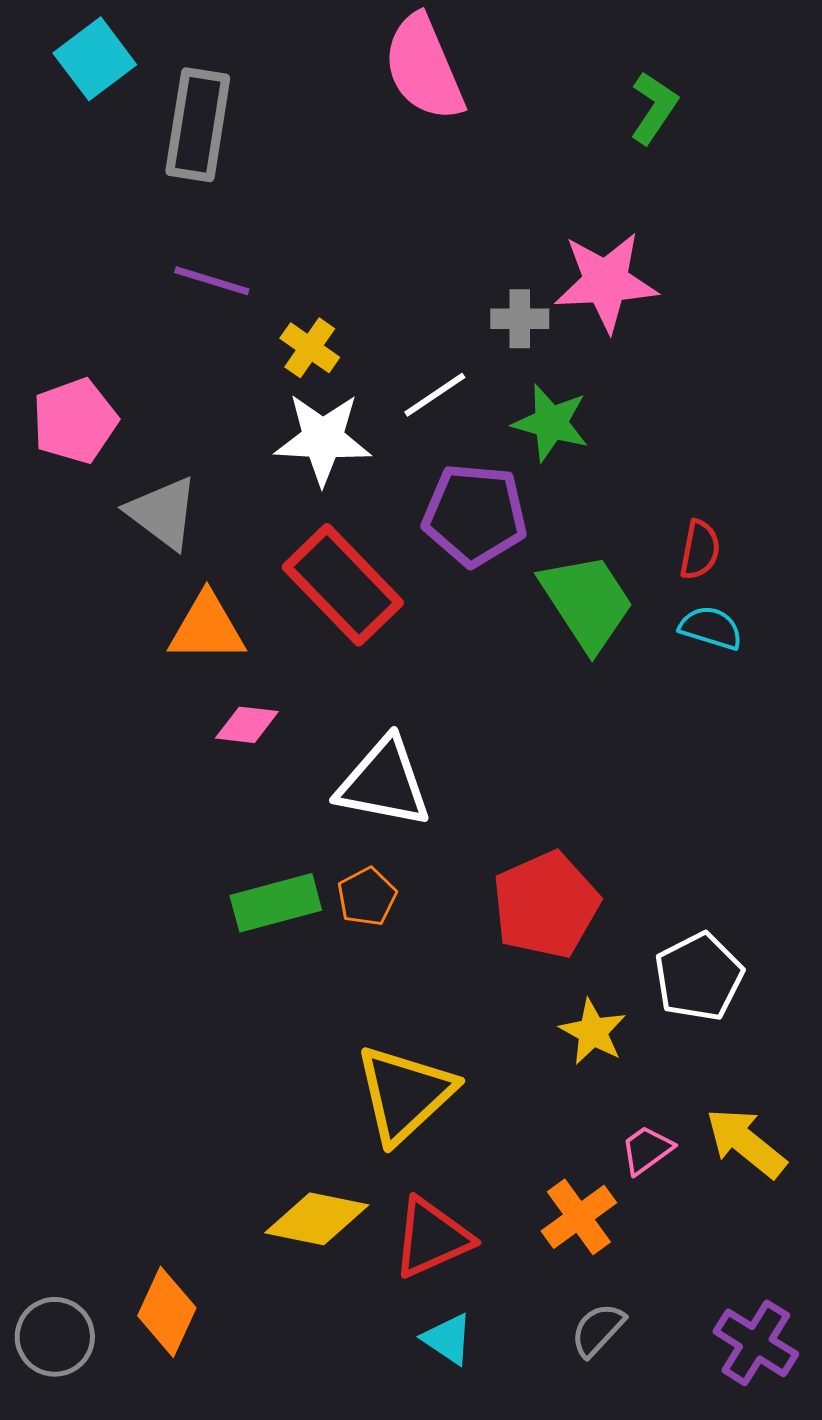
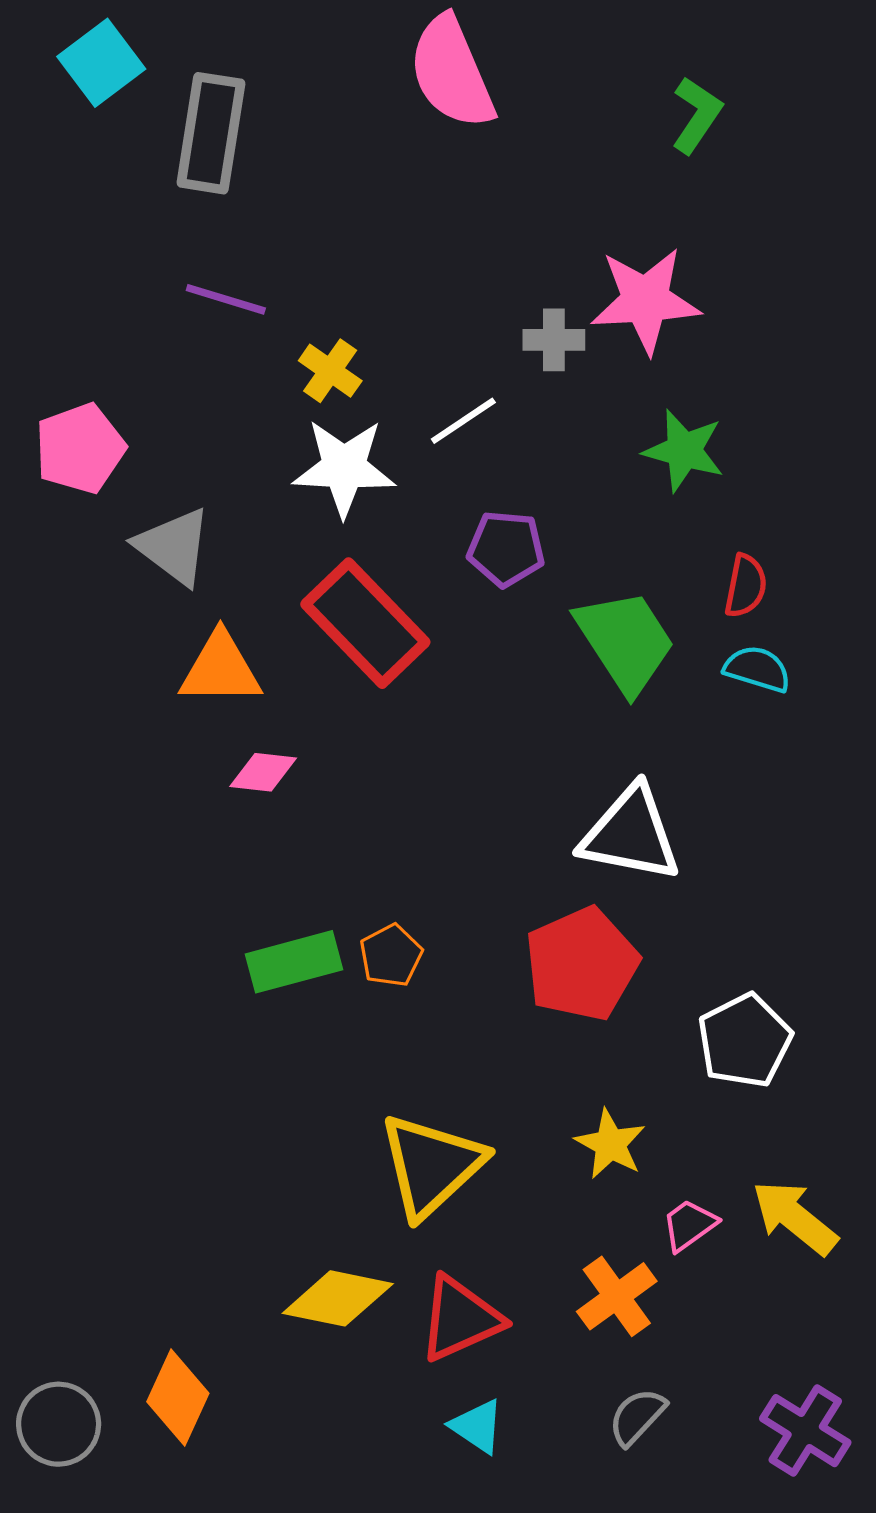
green star: (551, 423) -> (684, 451), moved
purple pentagon: (475, 515) -> (506, 549), size x0.7
white triangle: (384, 783) -> (631, 834), moved
yellow star: (593, 1032) -> (610, 1144), moved

